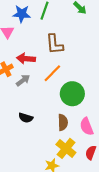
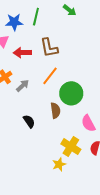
red arrow: (26, 59) -> (22, 53), moved
black semicircle: (26, 118) -> (29, 121), turned -136
brown semicircle: (63, 122) -> (55, 110), moved

